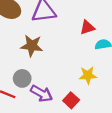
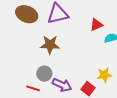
yellow star: (88, 75) -> (104, 75), moved

